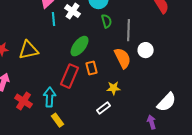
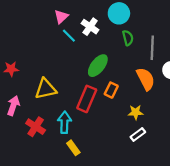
cyan line: (54, 19) -> (69, 36), turned -40
yellow triangle: (29, 50) -> (46, 89), moved
orange rectangle: (92, 68) -> (111, 90), turned 40
white rectangle: (104, 108) -> (138, 134), moved

